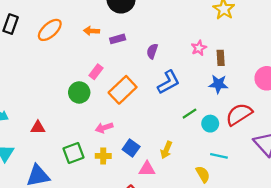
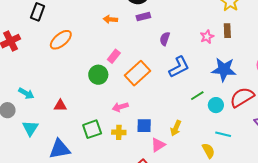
orange ellipse: (50, 30) -> (61, 40), moved
purple rectangle: (118, 39) -> (143, 17), moved
brown rectangle: (221, 58) -> (227, 31), moved
blue star: (218, 84) -> (224, 70), size x1.4
blue square: (131, 148) -> (144, 126), turned -35
pink triangle: (147, 169) -> (158, 145), turned -35

